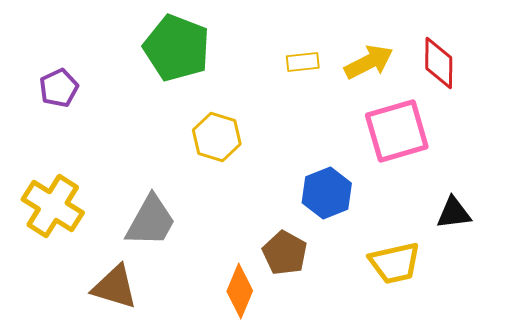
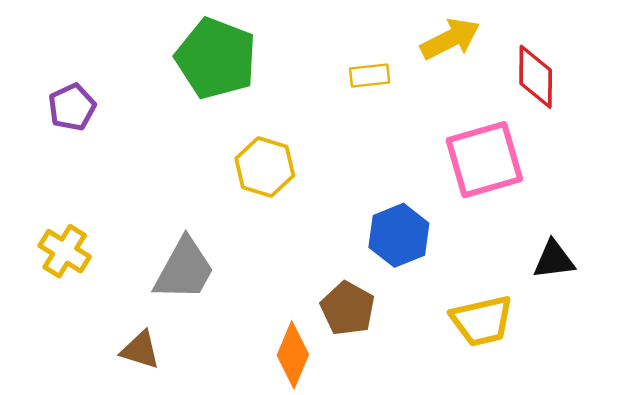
yellow arrow: (369, 62) -> (450, 39), moved
yellow cross: (53, 206) -> (65, 251), size x0.7
brown triangle: (115, 287) -> (140, 350), size x0.7

